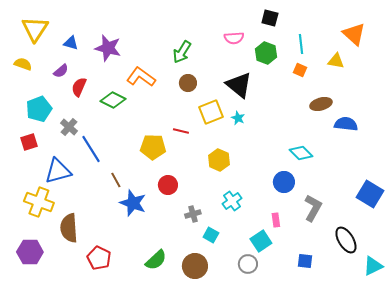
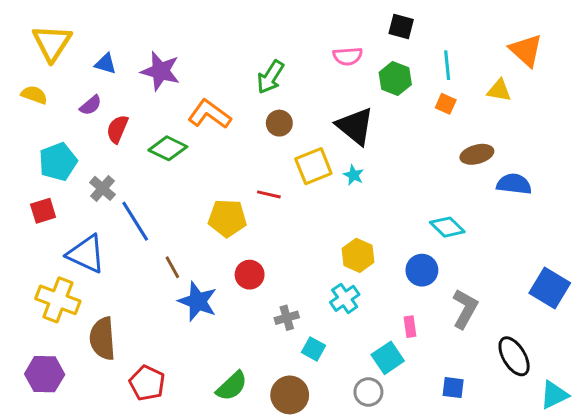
yellow hexagon: (219, 160) -> (358, 255), moved
blue triangle: (58, 171) -> (86, 254), turned 40

